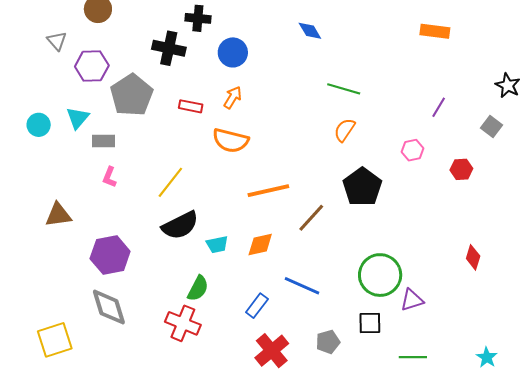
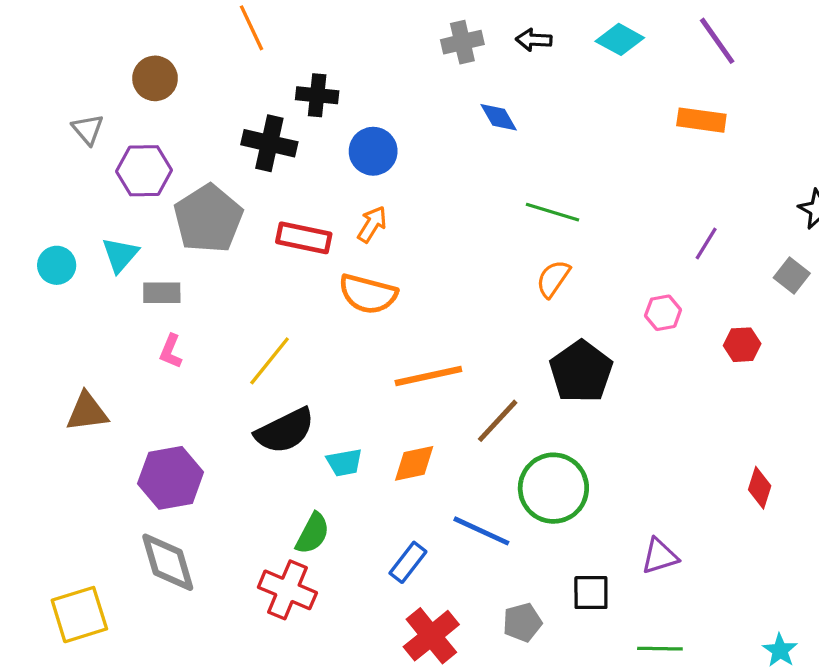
red rectangle: (191, 106) -> (304, 238), size x1.4
green circle: (380, 275) -> (553, 488), moved

